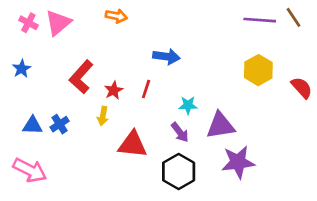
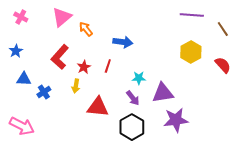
orange arrow: (116, 16) -> (86, 29), moved, turned -140
brown line: (294, 17) -> (223, 29), moved
pink triangle: (58, 23) -> (62, 17), moved
blue triangle: (32, 126) -> (24, 79), moved

